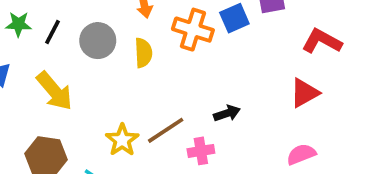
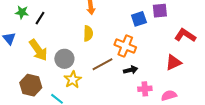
orange cross: (193, 30) -> (125, 46), moved
gray circle: (98, 41) -> (64, 59), moved
brown line: (166, 130) -> (103, 64), moved
pink cross: (201, 151) -> (145, 89), moved

